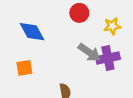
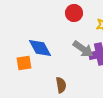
blue diamond: (32, 32) -> (40, 48), moved

